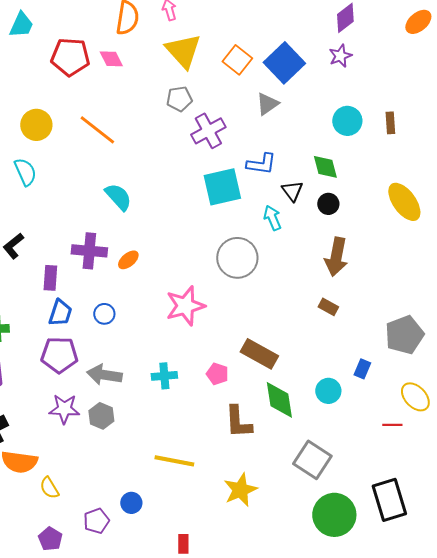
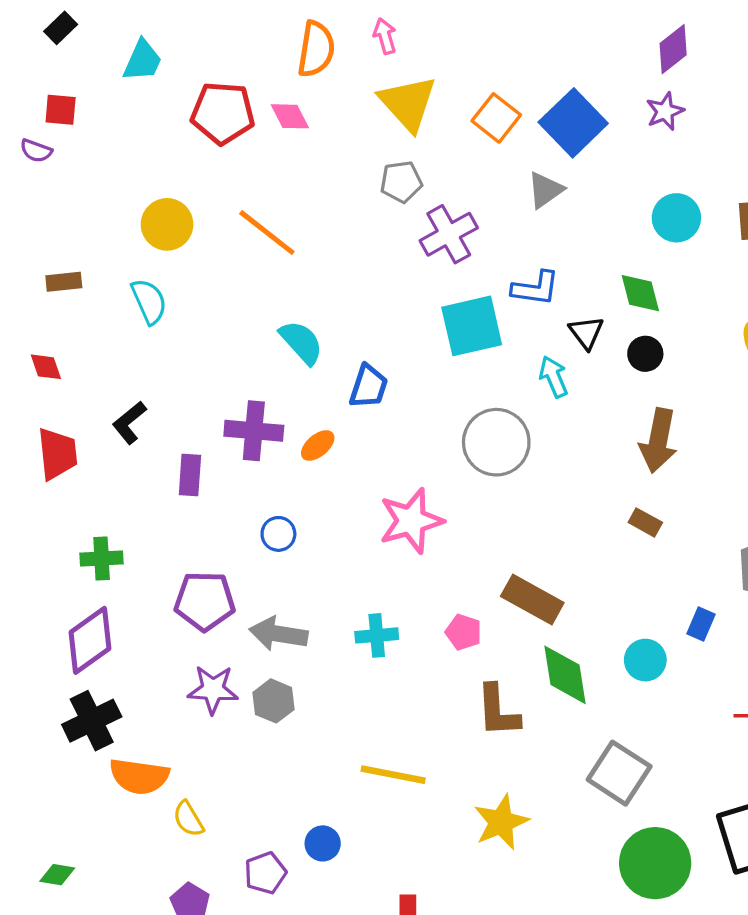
blue trapezoid: (60, 313) -> (368, 387), moved

